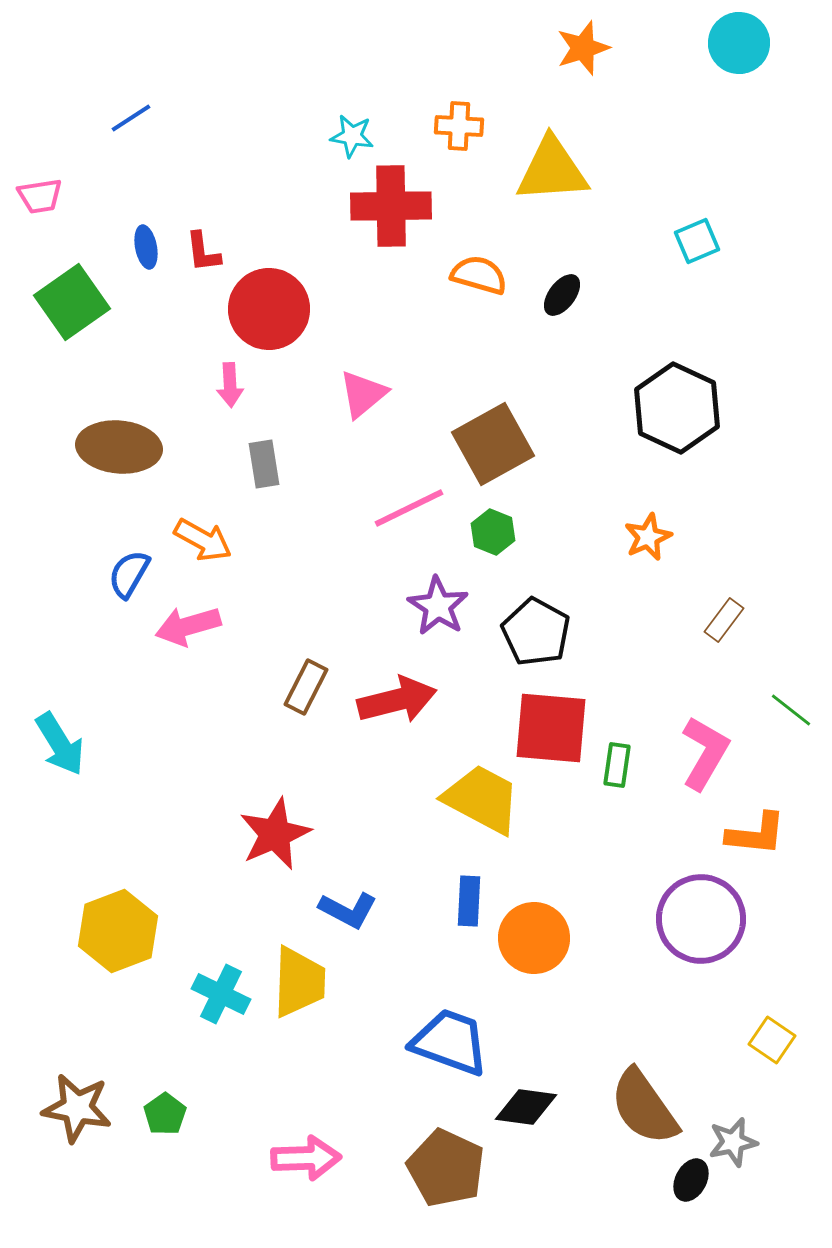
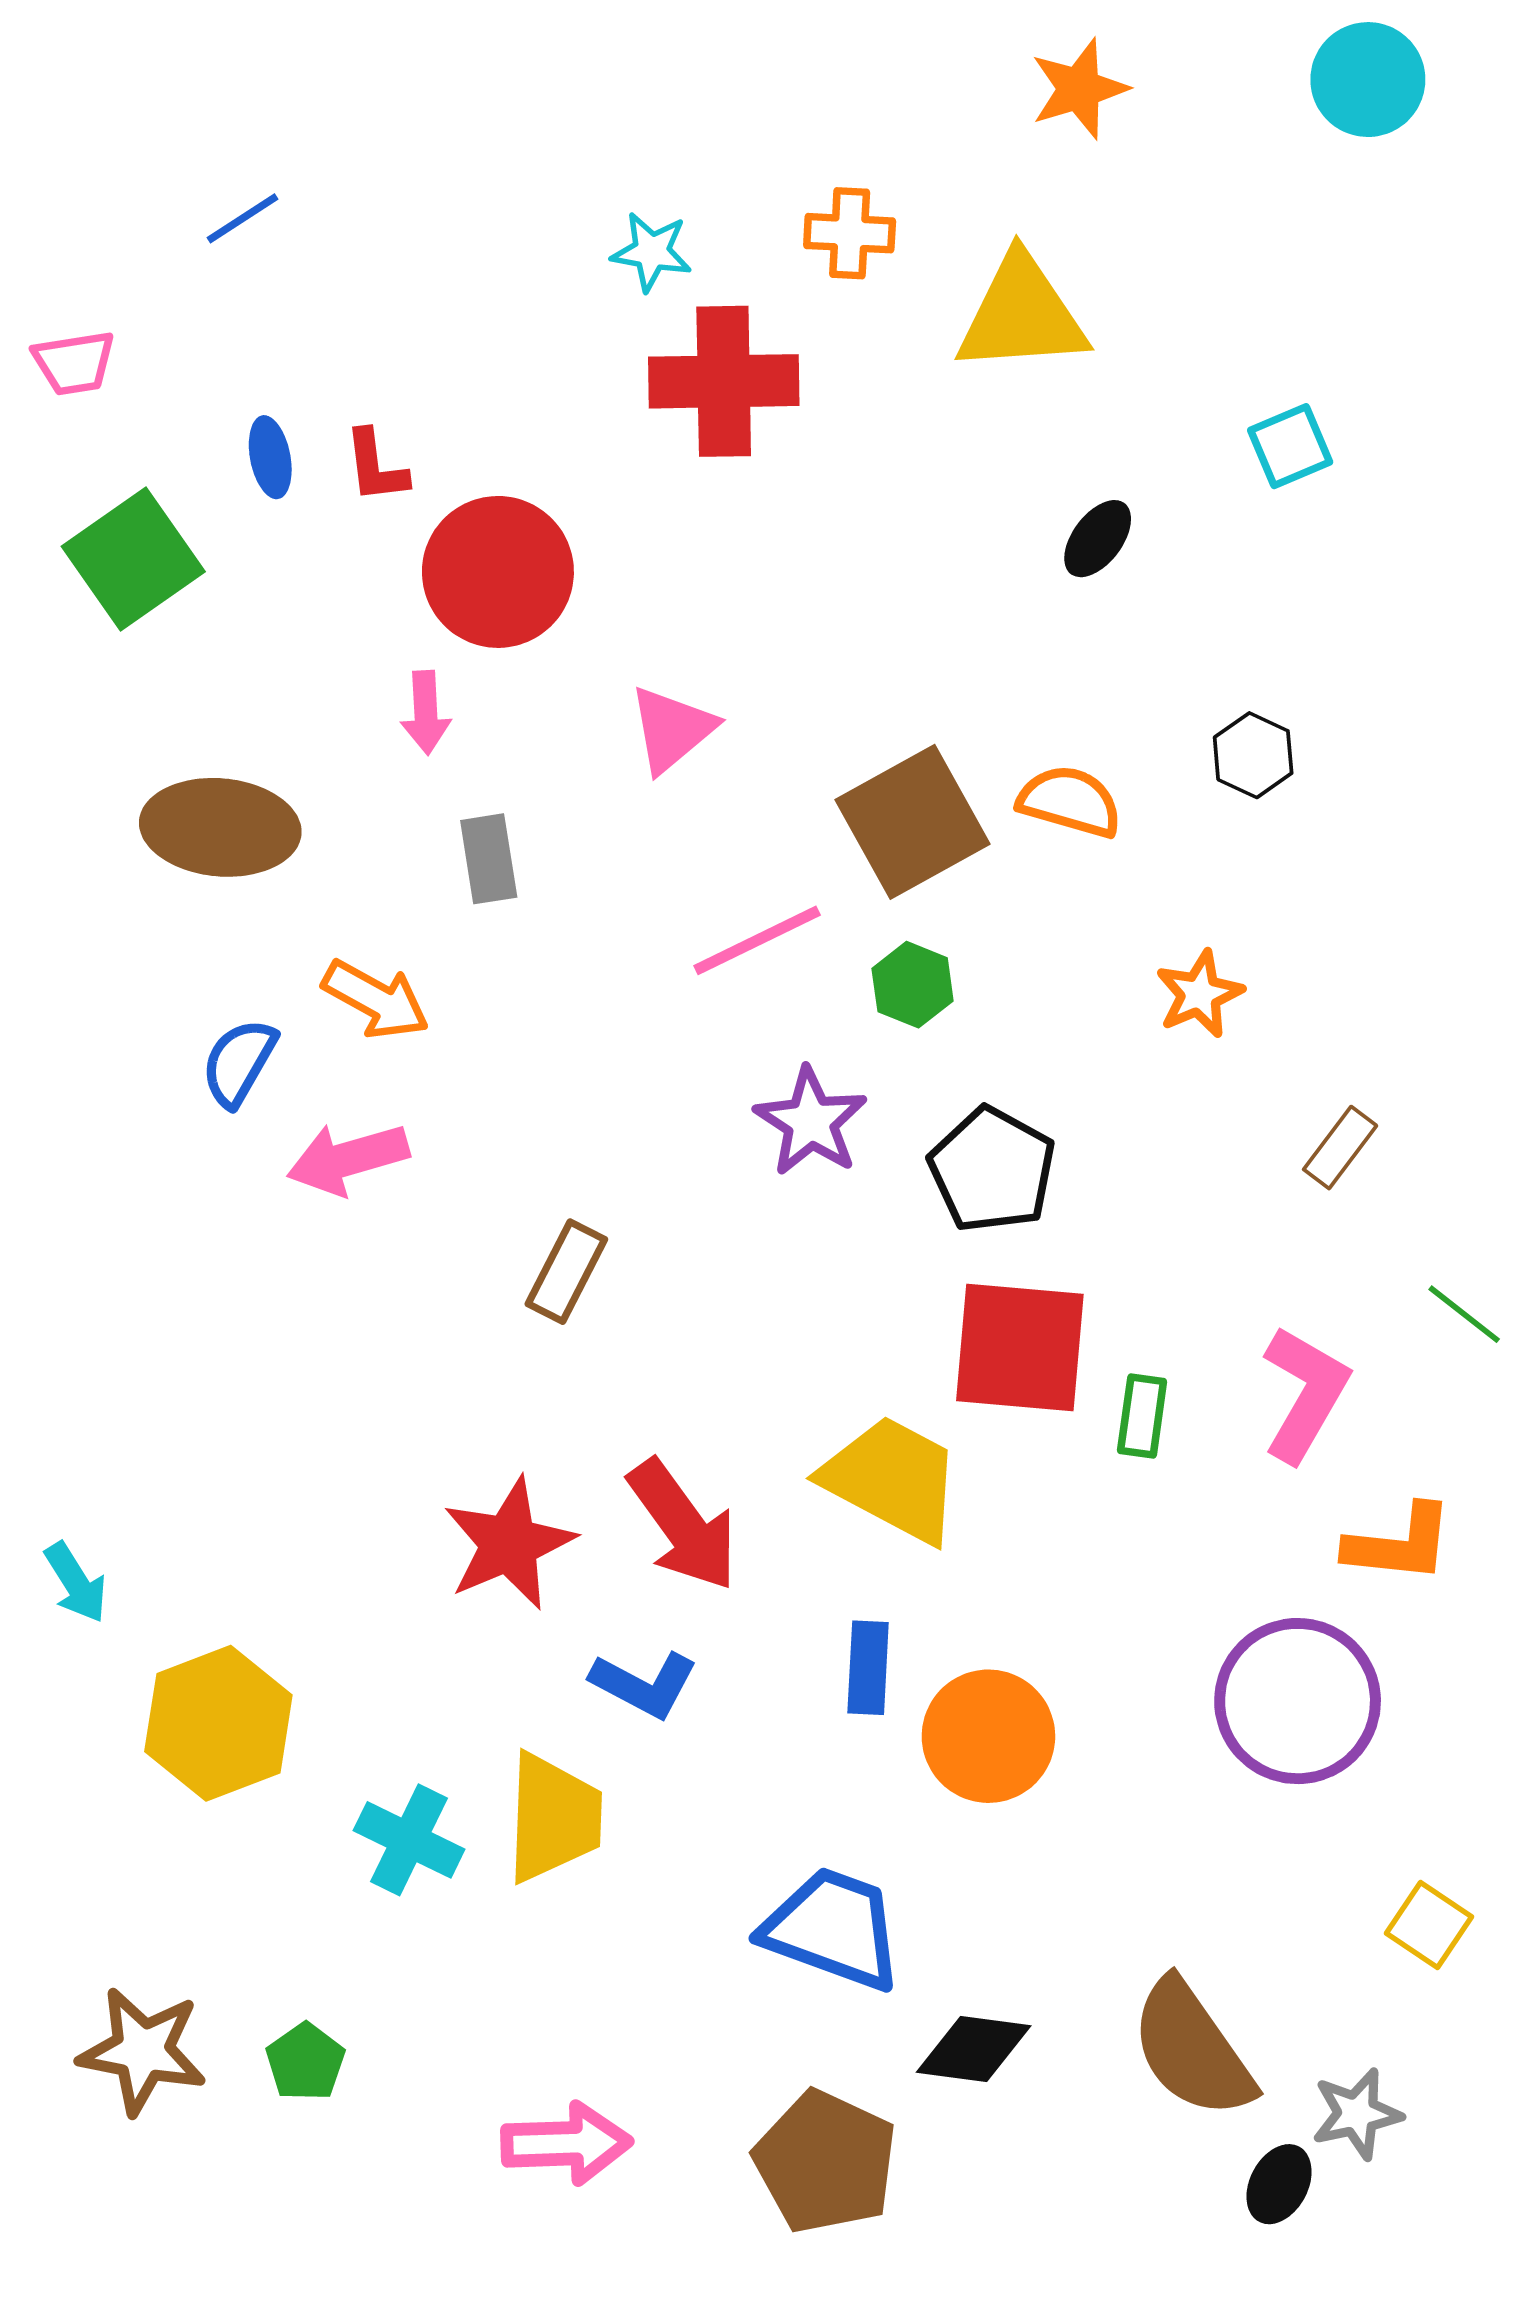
orange semicircle: (479, 275) -> (1070, 801), moved
black ellipse: (562, 295) -> (1098, 539), moved
black hexagon: (677, 408) -> (1253, 755), size x0.5
red arrow: (397, 700) -> (683, 1525), moved, turned 68
cyan arrow: (60, 744) -> (76, 1583), moved, size x0.7

